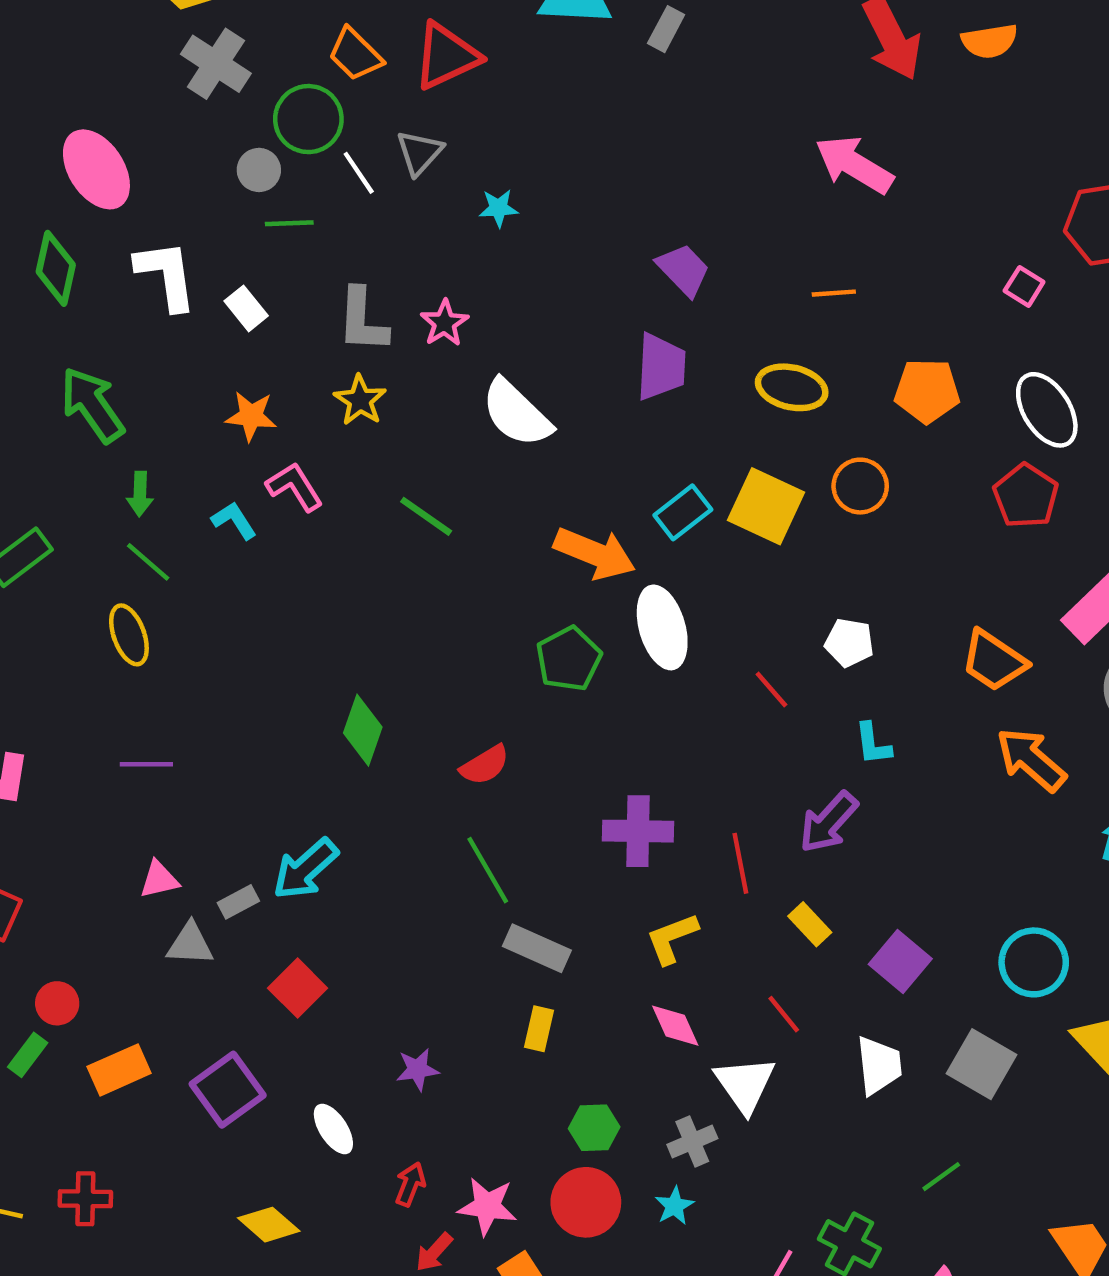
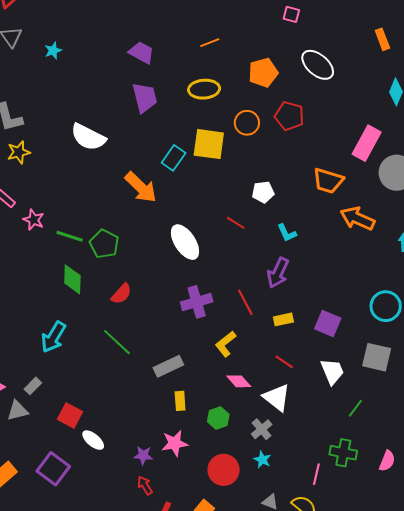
pink star: (444, 323) -> (34, 220), moved
yellow star: (360, 400) -> (19, 152), turned -30
red pentagon: (1026, 496) -> (289, 116), moved
green line: (426, 516) -> (70, 236), moved
orange arrow: (595, 553) -> (141, 187), turned 39
white ellipse: (662, 627) -> (185, 242), moved
green pentagon: (569, 659) -> (104, 244), moved
green diamond: (363, 730) -> (72, 279), moved
cyan arrow: (305, 869) -> (53, 337), moved
green line: (488, 870) -> (117, 342), moved
yellow rectangle: (810, 924) -> (283, 319), turned -42
gray rectangle: (537, 948) -> (168, 366), turned -32
purple star: (417, 1070) -> (143, 455), moved, turned 30
green hexagon: (594, 1128) -> (218, 418), moved
white ellipse: (333, 1129) -> (93, 440), moved
green line: (941, 1177) -> (355, 408), moved
red arrow: (410, 1184) -> (145, 485), turned -36
pink star: (487, 1206) -> (175, 443), moved

